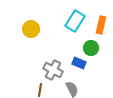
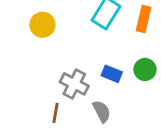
green circle: (91, 48) -> (145, 69), moved

